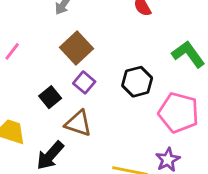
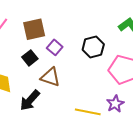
brown square: (77, 48) -> (34, 29), moved, turned 30

